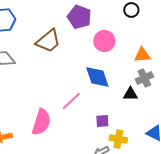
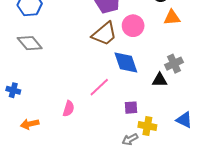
brown trapezoid: (48, 41) -> (104, 34), moved
orange triangle: (142, 55) -> (172, 18), moved
pink semicircle: (41, 122) -> (69, 109), size x0.6

